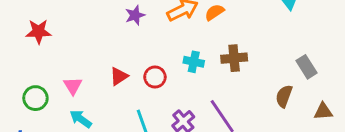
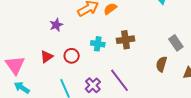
purple star: (135, 15) -> (56, 25), moved
pink triangle: (73, 86) -> (15, 65), size x1.5

